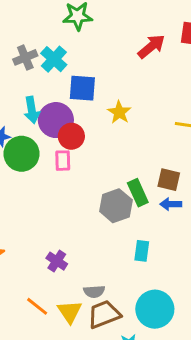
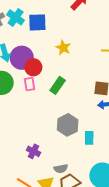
blue square: (82, 88) -> (37, 22), moved
green rectangle: (138, 193) -> (58, 85), moved, turned 66
gray hexagon: (116, 206) -> (68, 125), moved

